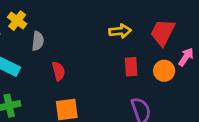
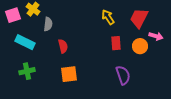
yellow arrow: (120, 31) -> (108, 17), turned -119
pink arrow: (186, 57) -> (156, 36), turned 72

